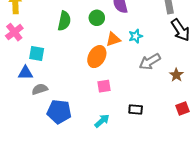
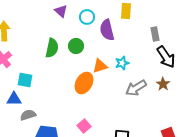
green circle: (97, 18) -> (76, 46), moved
brown star: (176, 75) -> (163, 84), moved
pink square: (104, 86) -> (84, 126), moved, turned -32

